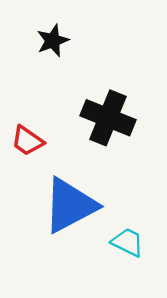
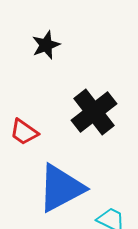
black cross: (108, 118) -> (94, 112), turned 30

